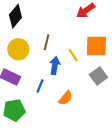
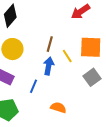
brown line: (47, 42) -> (50, 44), moved
orange semicircle: (66, 98) -> (58, 108), moved, turned -112

